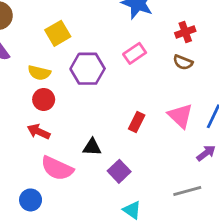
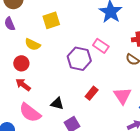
pink rectangle: (135, 53) -> (101, 46), turned 56
purple hexagon: (88, 69) -> (79, 59), moved
red circle: (44, 99) -> (21, 63), moved

